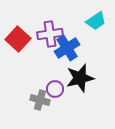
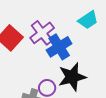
purple cross: (50, 34) -> (42, 33), turned -30

